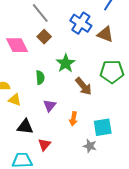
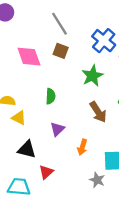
brown square: (44, 37) -> (61, 51), turned -32
green star: (66, 63) -> (92, 76), moved

